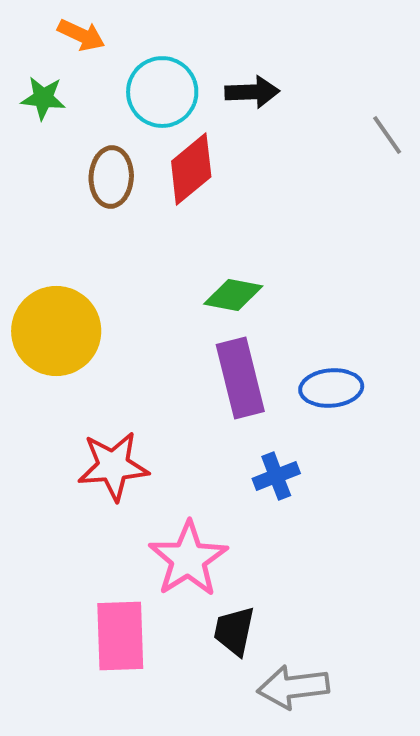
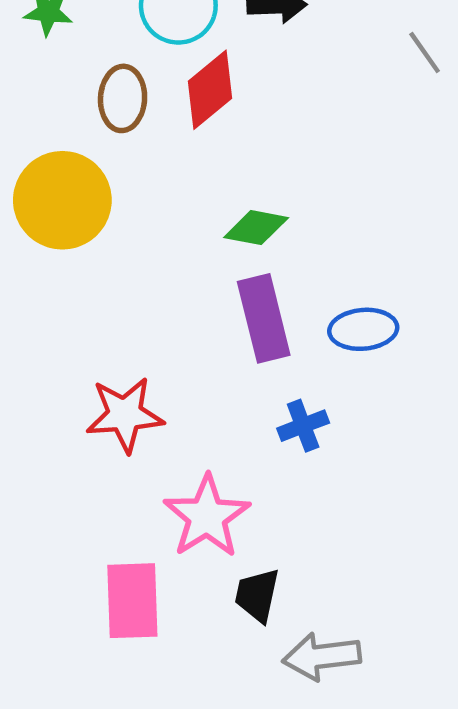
yellow circle: (56, 331) -> (62, 200), moved

